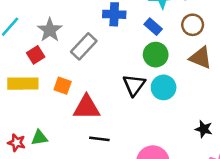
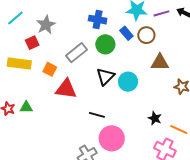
brown circle: (193, 25) -> (146, 35), moved
gray rectangle: (84, 46) -> (76, 53), moved
green circle: (156, 55) -> (105, 44), moved
brown triangle: (200, 58) -> (160, 62), turned -30
black line: (99, 139) -> (97, 115), moved

